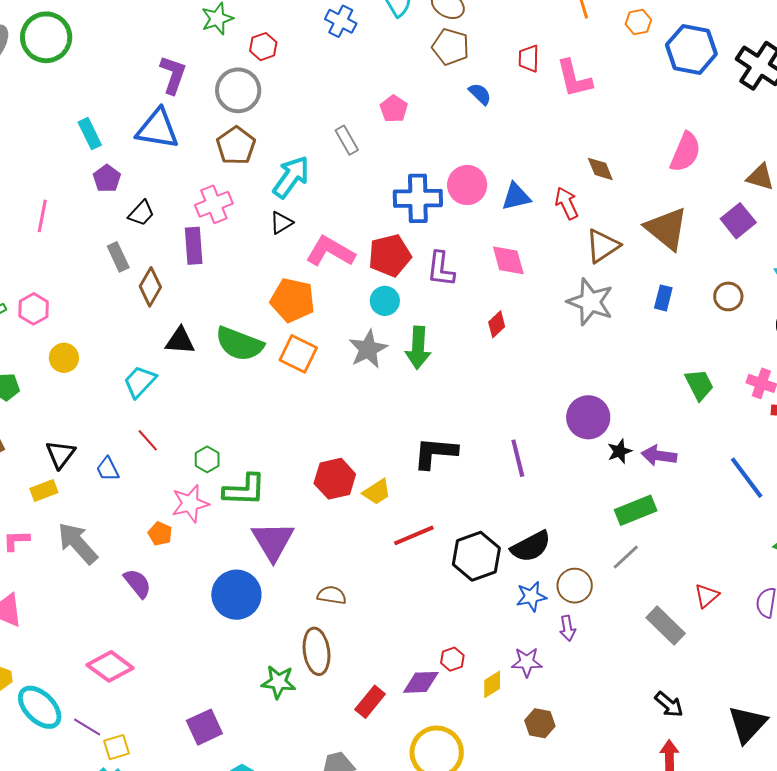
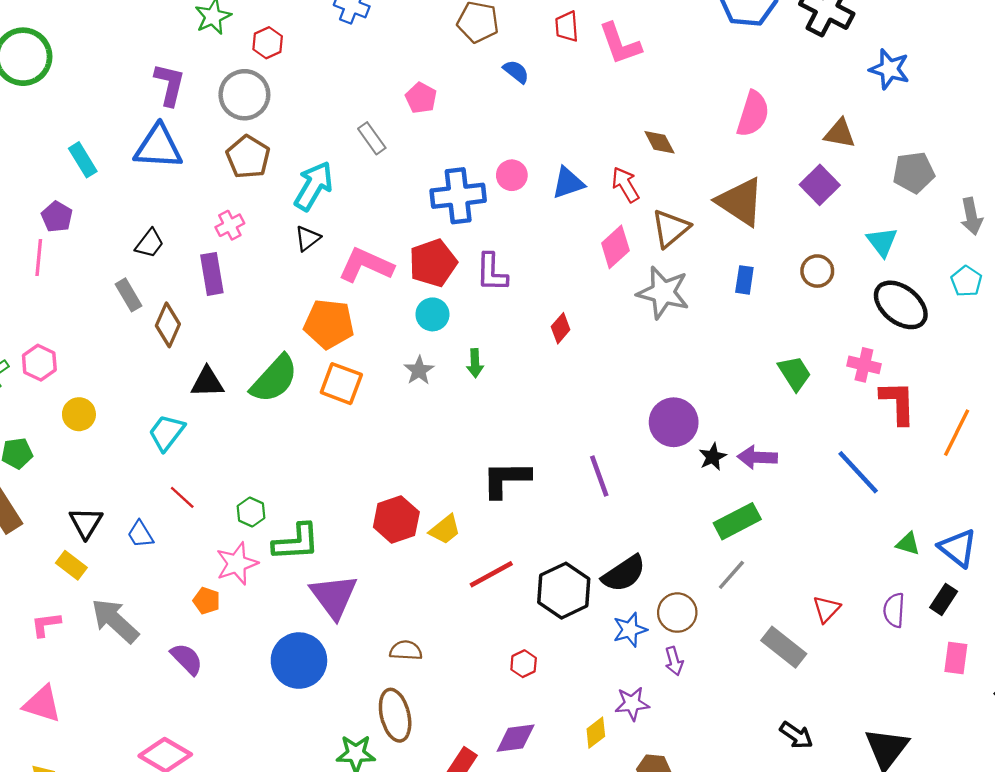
purple pentagon: (107, 178) -> (57, 217), moved
pink circle: (467, 185) -> (512, 175), size x0.7
pink cross: (214, 204) -> (230, 225), size x0.7
pink diamond: (508, 260) -> (615, 247), moved, turned 69
green semicircle: (239, 344) -> (274, 379), turned -63
green arrow: (418, 348) -> (475, 363), size x0.6
gray star: (368, 349) -> (419, 370), size x0.7
yellow rectangle: (44, 490) -> (71, 565), turned 64
red hexagon: (452, 659) -> (524, 664), moved

